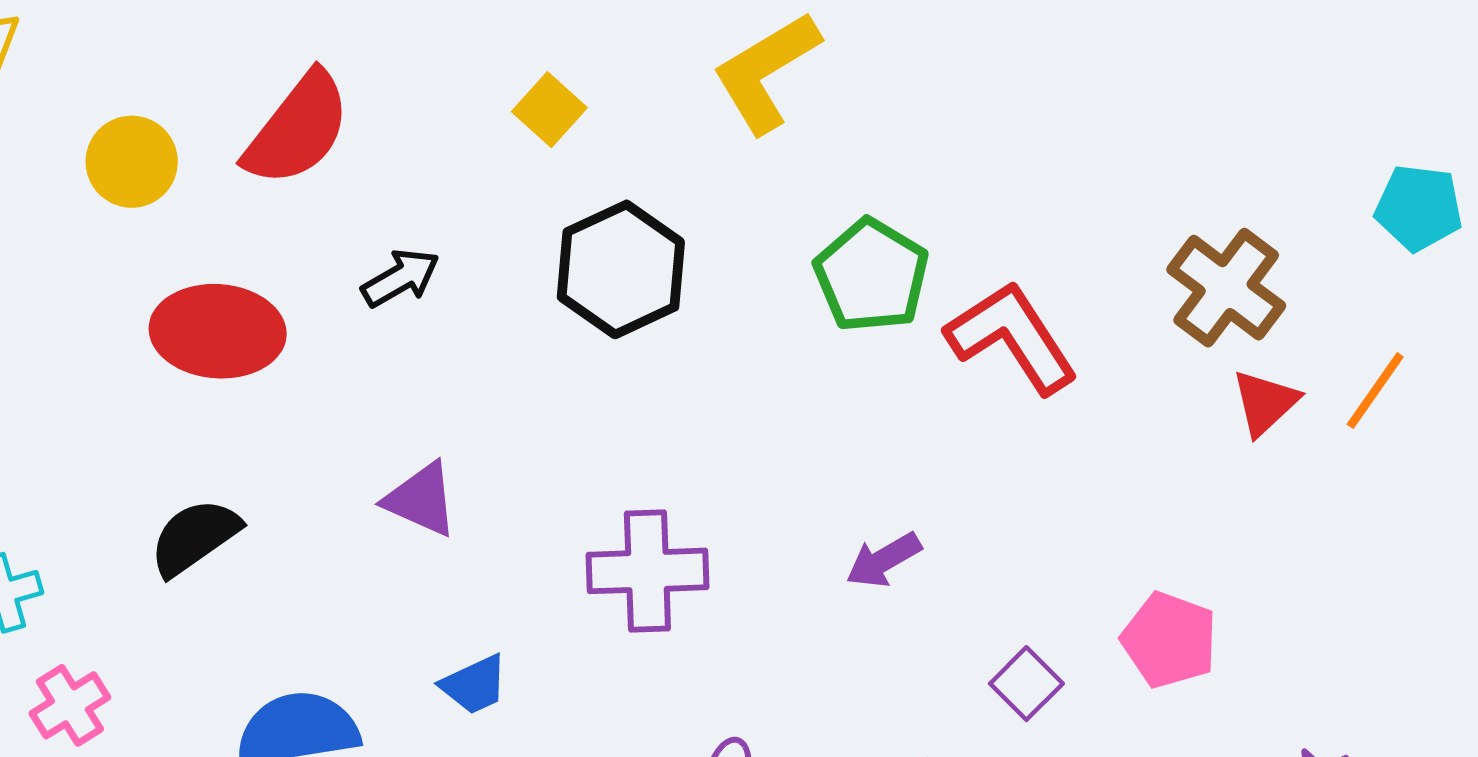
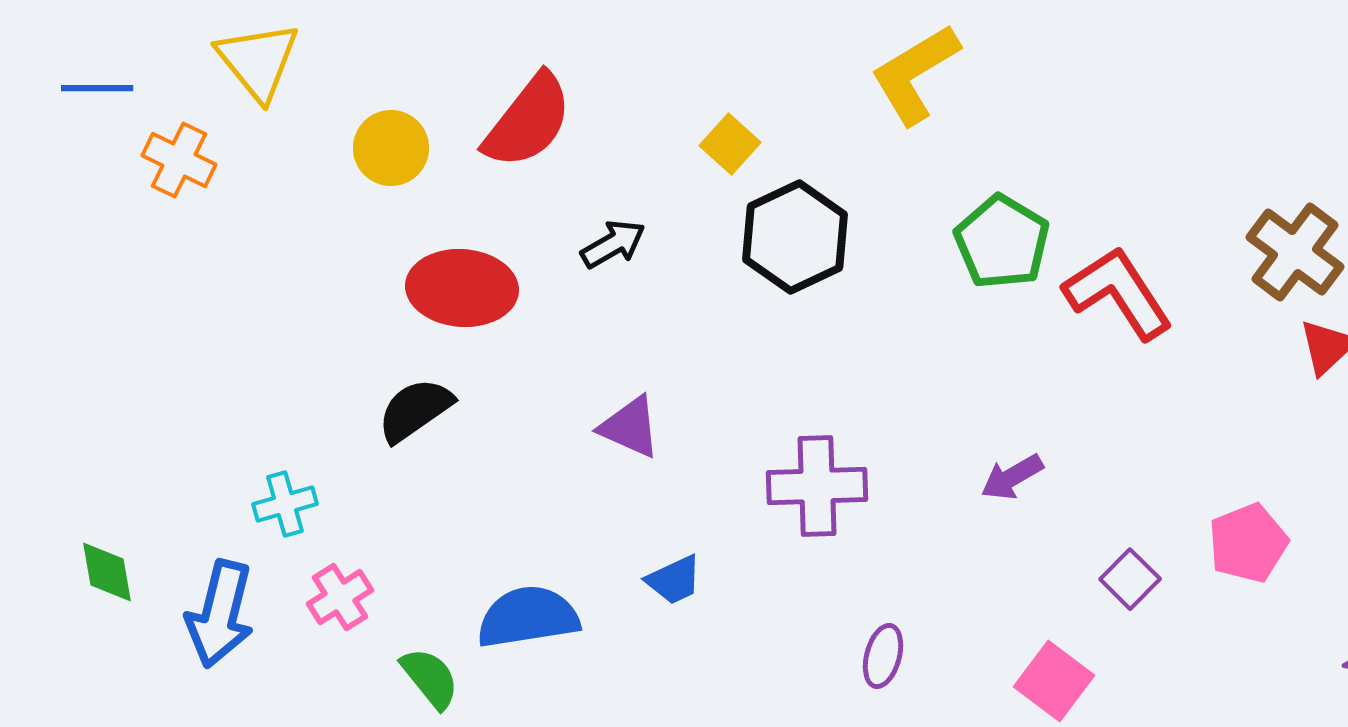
yellow square: (549, 110) -> (730, 144), moved
black semicircle: (195, 537) -> (415, 410), moved
pink pentagon: (1169, 640) -> (1248, 543), turned 30

